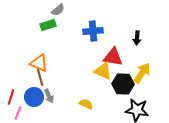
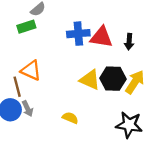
red triangle: (113, 57) -> (101, 37), moved
orange triangle: (39, 63) -> (31, 71), moved
black hexagon: (123, 84) -> (113, 79), moved

